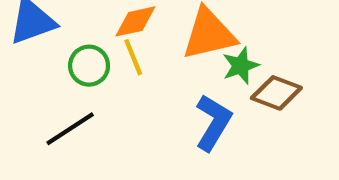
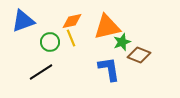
blue L-shape: (213, 122) -> (109, 69), turned -40

